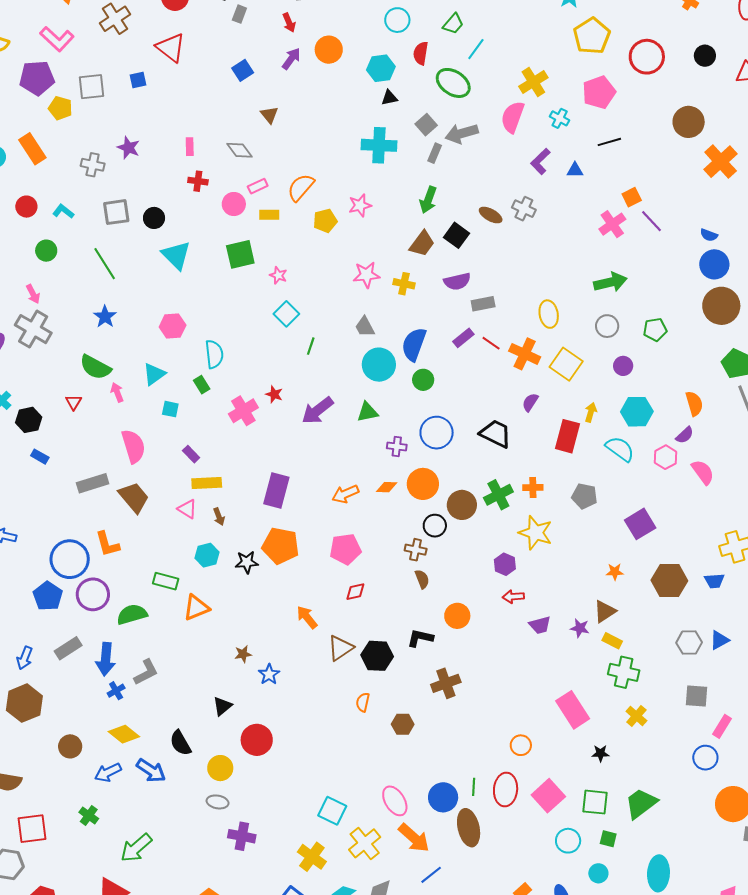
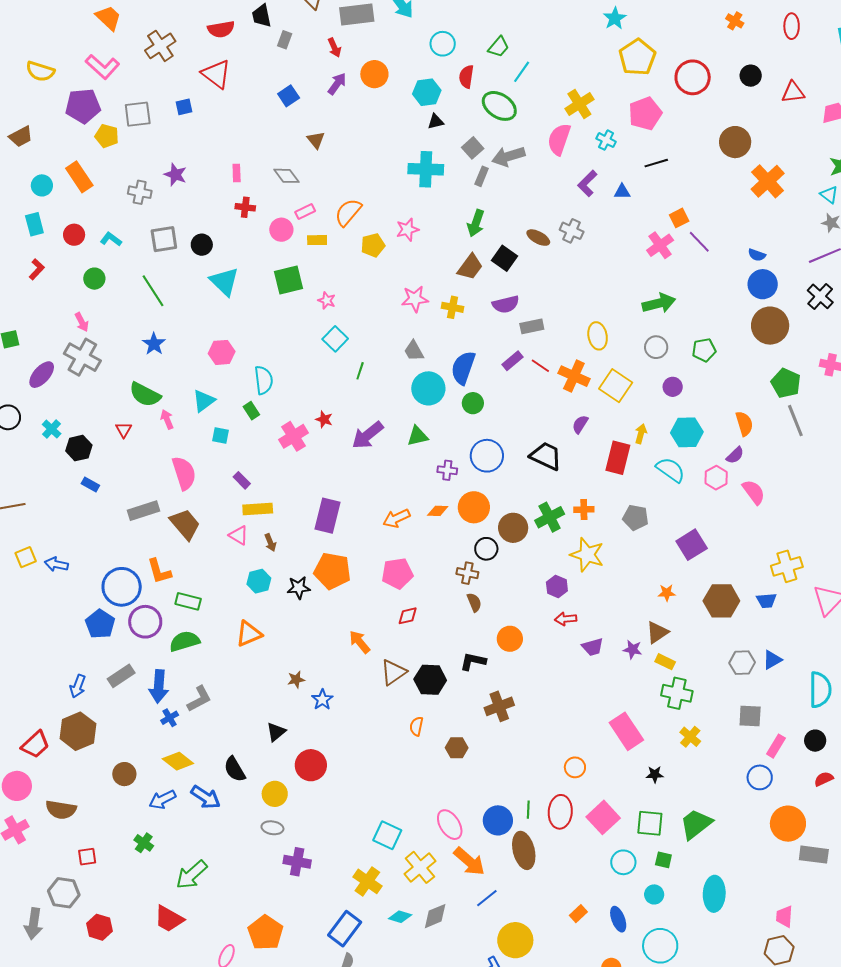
green rectangle: (166, 581) -> (188, 601), moved
red square: (32, 829) -> (87, 857), size x0.6

